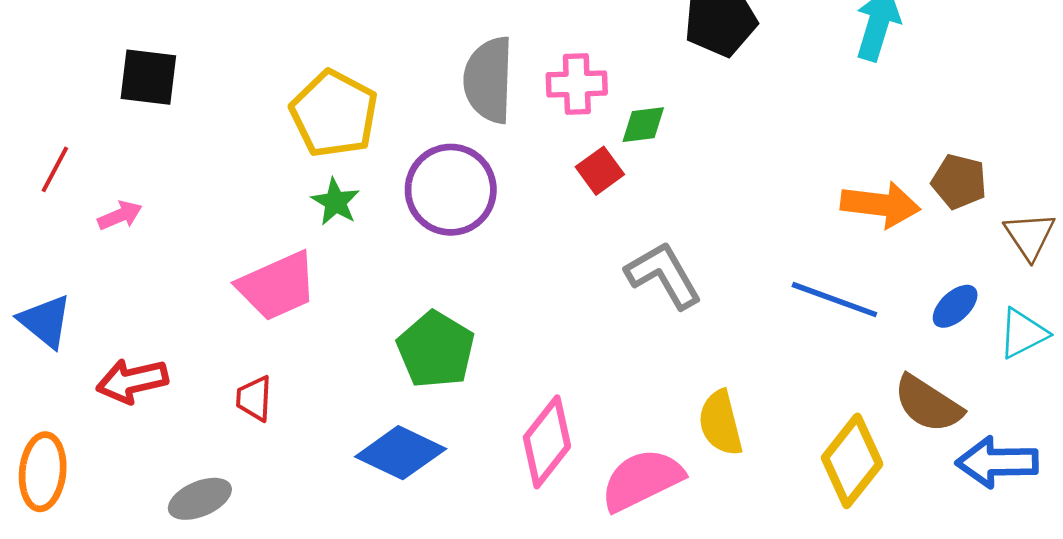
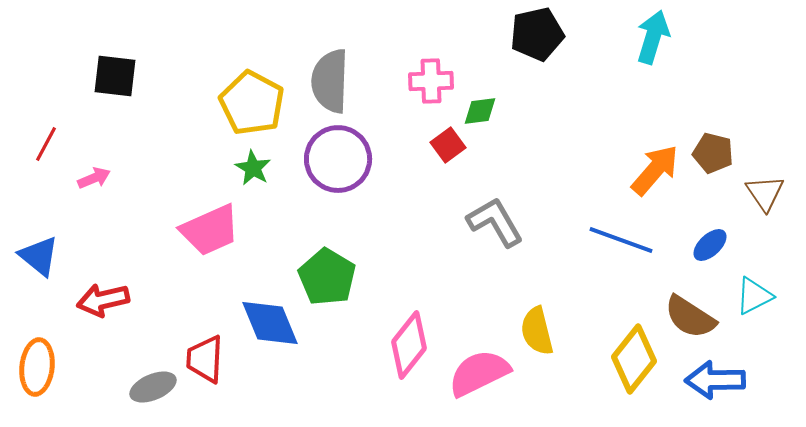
gray semicircle: (489, 80) -> (330, 81), moved
orange arrow: (881, 205) -> (655, 170), turned -56
cyan triangle: (1023, 333) -> (754, 296), moved
red trapezoid: (254, 398) -> (205, 359), moved, size x1.4
blue diamond: (401, 453) -> (270, 323), moved, turned 42
blue arrow: (997, 462) -> (715, 380), moved

